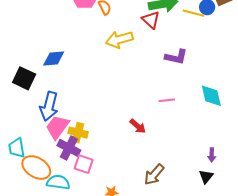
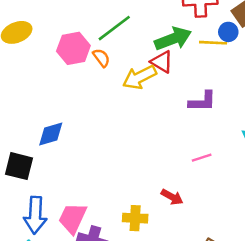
yellow arrow: (119, 39) -> (139, 77), moved
blue arrow: (49, 106) -> (35, 215), moved
yellow cross: (78, 133) -> (135, 218), moved

